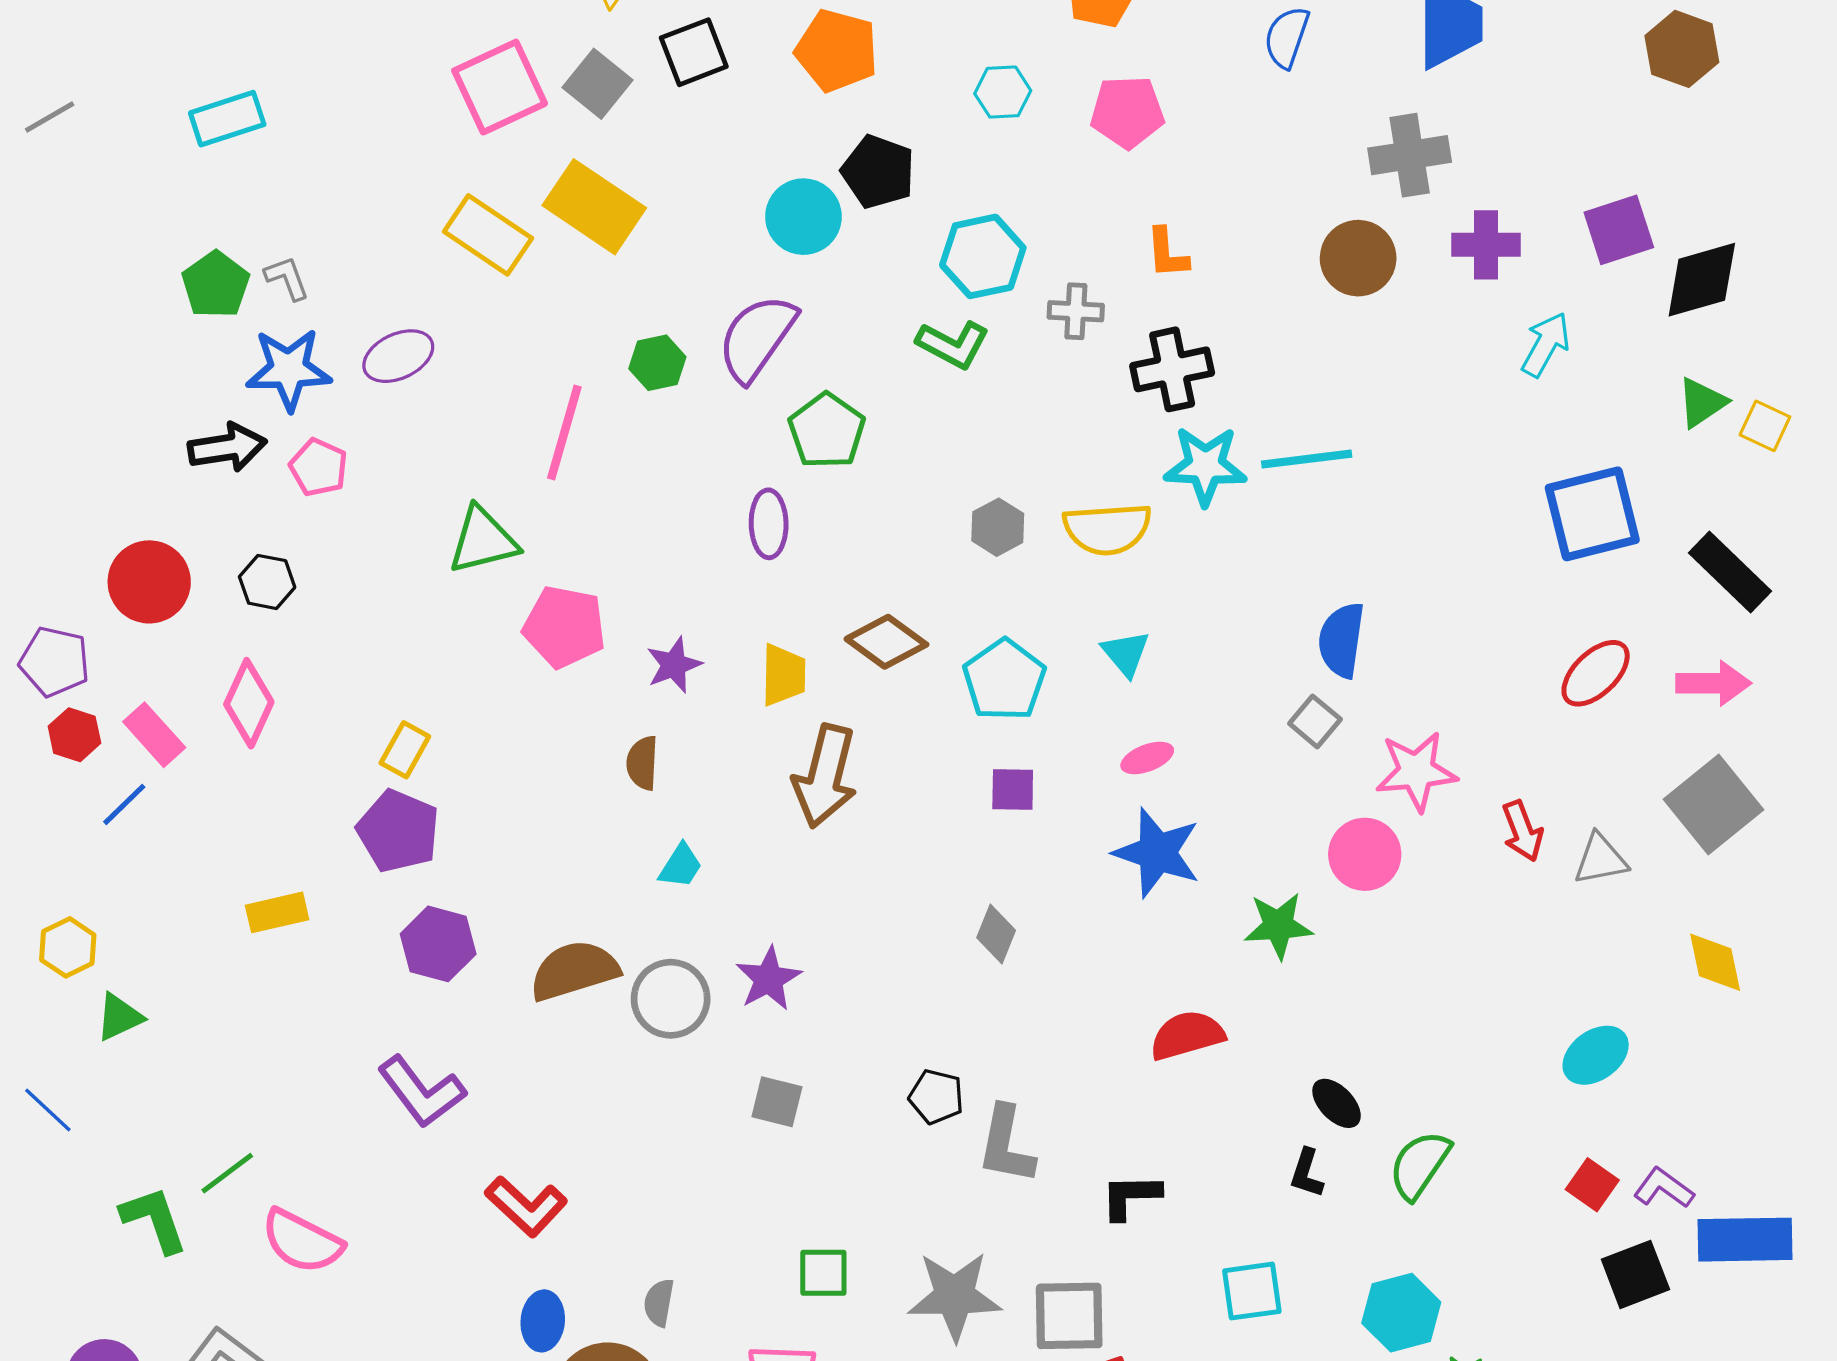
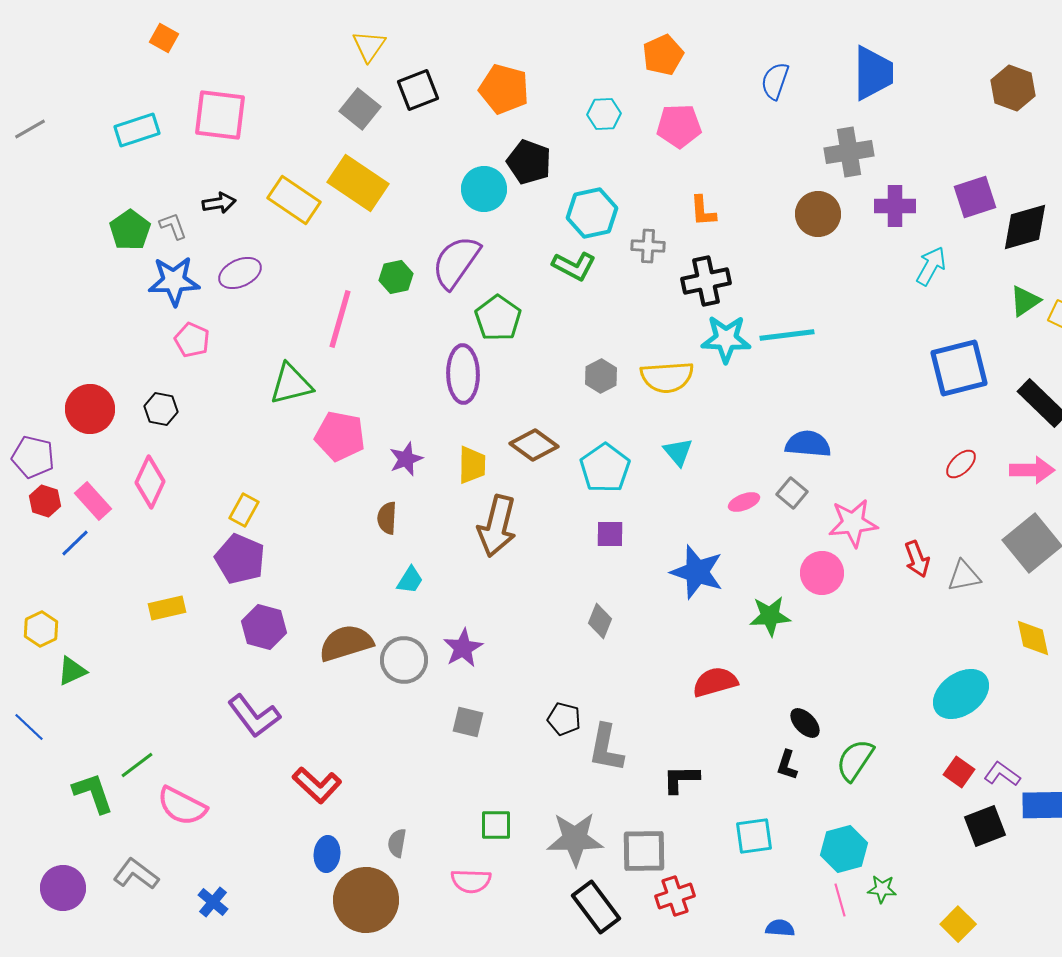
pink square: (500, 87) -> (220, 115), moved, turned 32
black arrow: (227, 447) -> (219, 203), moved, size x0.7
purple ellipse: (769, 524) -> (463, 374), size x1.4
blue semicircle: (1341, 640) -> (808, 444), turned 87
red ellipse: (1596, 673) -> (961, 464), size x0.7
pink ellipse: (1147, 758) -> (744, 502), moved
cyan ellipse: (1596, 1055) -> (961, 694), size x1.4

